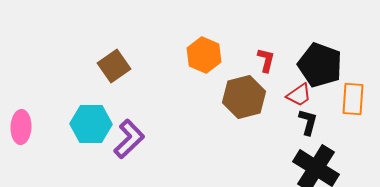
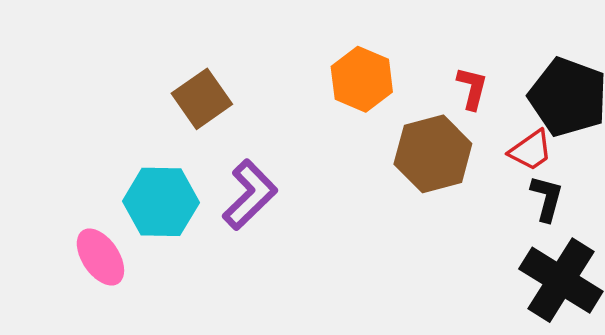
pink ellipse: (21, 127) -> (100, 257), moved, turned -36
purple L-shape: (129, 139) -> (250, 195), moved

